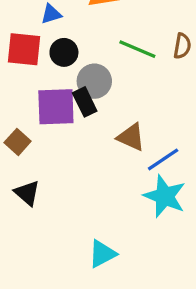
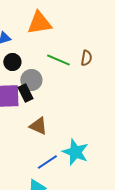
brown triangle: (131, 137) -> (38, 126), moved
blue line: (163, 159) -> (47, 162), moved

